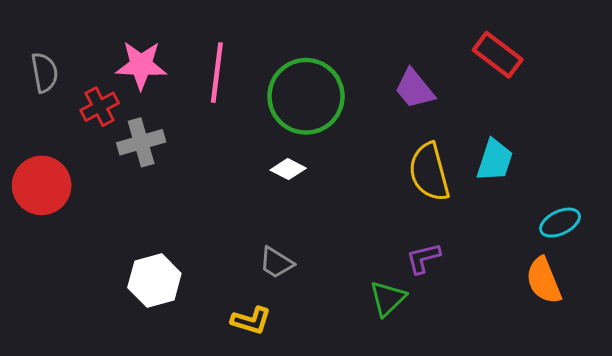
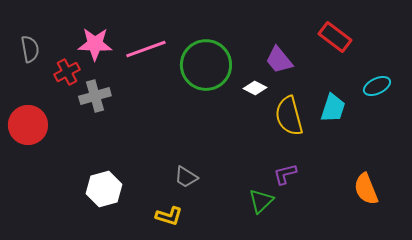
pink line: (217, 73) -> (146, 49), turned 63
white diamond: (288, 169) -> (255, 88), moved
cyan ellipse: (560, 223) -> (377, 86), moved

